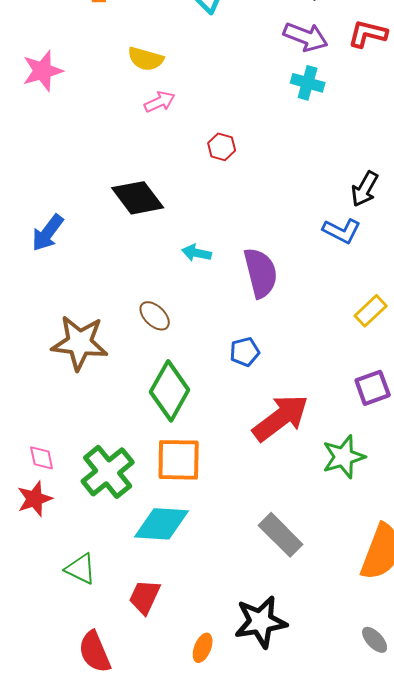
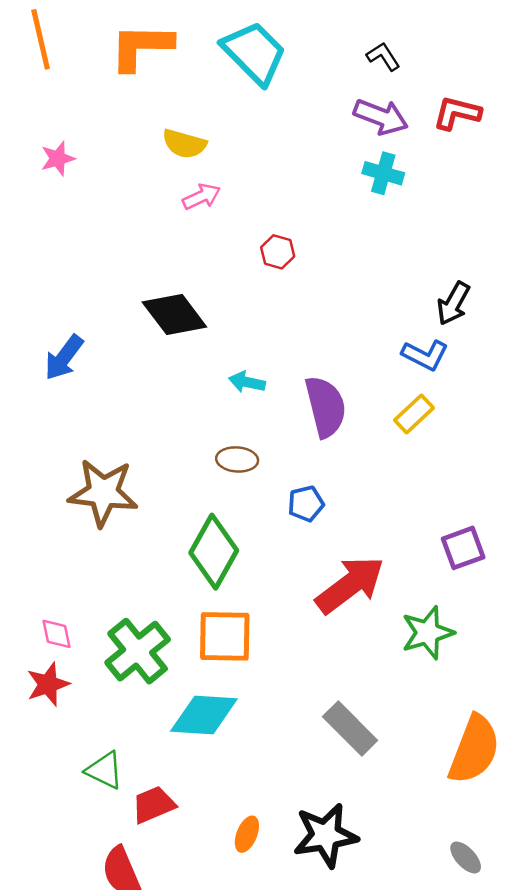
pink star: (43, 71) -> (58, 158), size x0.7
yellow rectangle: (371, 311) -> (414, 414), moved
brown ellipse: (155, 316) -> (237, 459), moved, turned -40
red trapezoid: (145, 597) -> (154, 805), moved, turned 42
orange ellipse: (203, 648) -> (247, 834), moved

